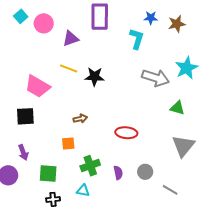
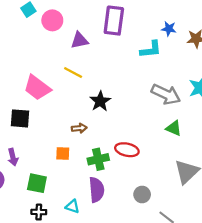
cyan L-shape: (137, 39) -> (151, 49), turned 60
black star: (95, 77) -> (100, 101), moved, turned 30
green triangle: (177, 108) -> (174, 128), moved
green cross: (90, 166) -> (98, 159), moved
purple semicircle: (118, 173) -> (97, 190), moved, size x1.6

